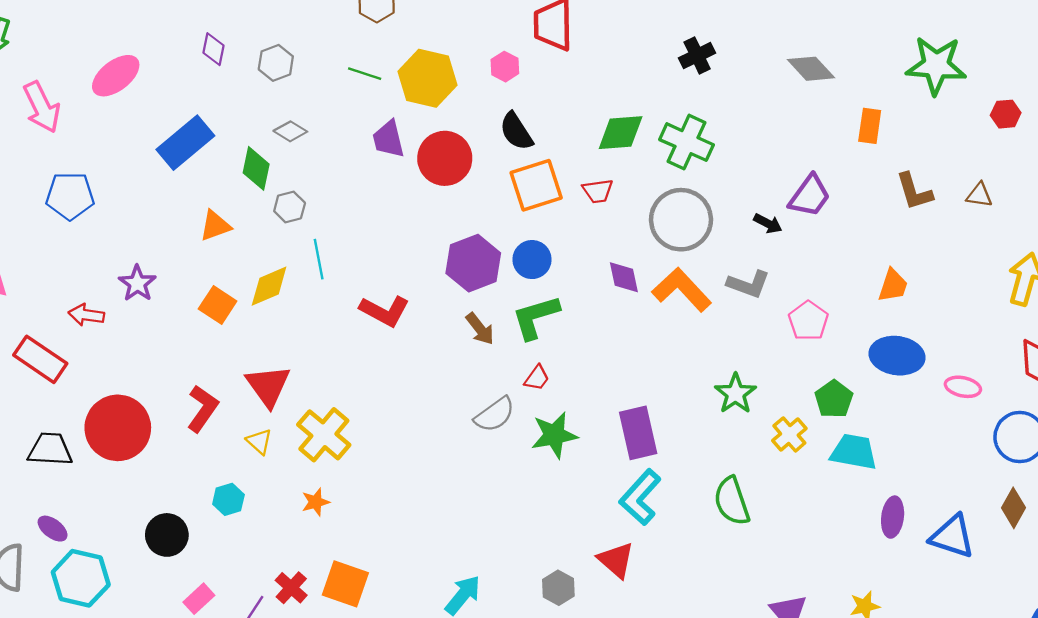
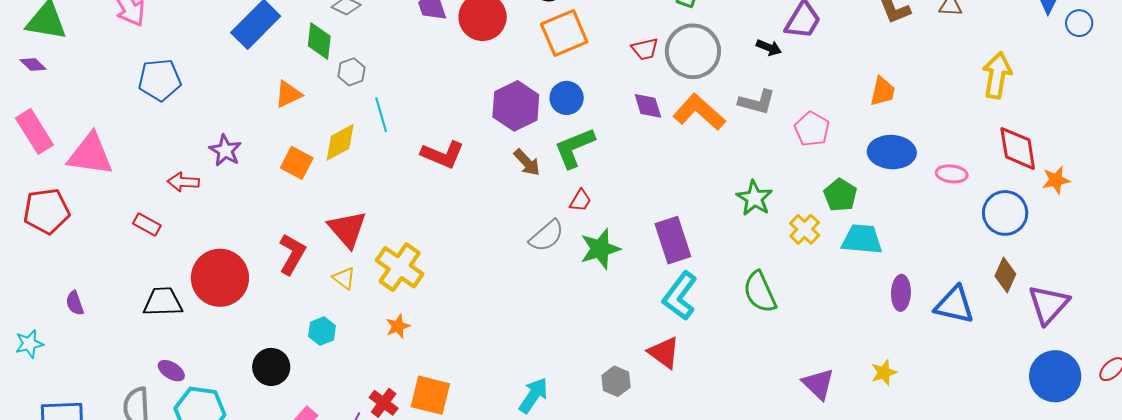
red trapezoid: (598, 191) -> (645, 49), moved
red rectangle: (40, 359) -> (147, 224), size x0.6

